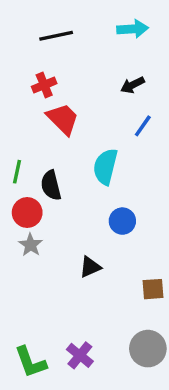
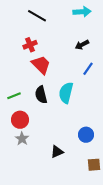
black line: (56, 36) -> (37, 16), turned 42
green line: (17, 172) -> (14, 96), turned 56
black semicircle: (51, 185) -> (41, 95), moved
blue circle: (122, 221) -> (86, 135), moved

